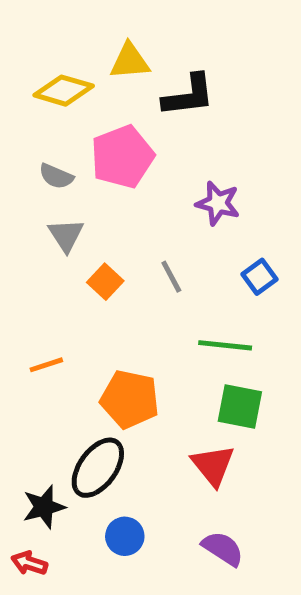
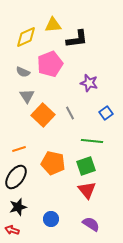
yellow diamond: (64, 91) -> (26, 37), turned -40
orange square: (105, 282) -> (43, 115), size x1.6
green square: (240, 406) -> (86, 166), moved, turned -30
black ellipse: (98, 468) -> (16, 177), moved

